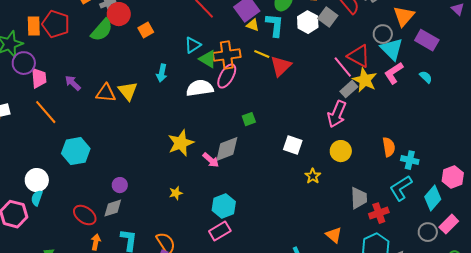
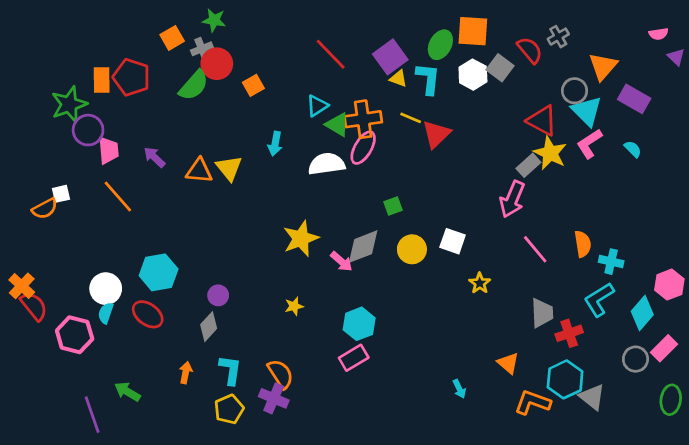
pink line: (343, 67) -> (535, 249), moved
cyan hexagon: (76, 151) -> (159, 272), moved
yellow circle: (341, 151) -> (412, 249), moved
gray diamond: (113, 208) -> (209, 327), turned -30
red ellipse: (85, 215) -> (148, 314), moved

